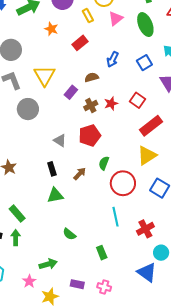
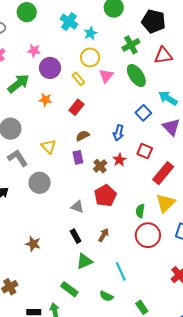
blue arrow: (113, 59) -> (119, 133), moved
yellow triangle: (44, 75) -> (49, 147), size x0.7
brown semicircle: (92, 77) -> (83, 136), moved
purple rectangle: (71, 92) -> (78, 157), turned -40
green semicircle: (104, 163) -> (140, 211), moved
green rectangle: (17, 214) -> (69, 289), moved
cyan line: (115, 217) -> (121, 271), moved

